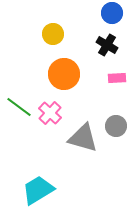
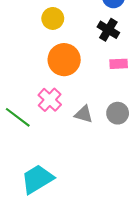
green line: (19, 107) -> (18, 117), moved
gray triangle: (83, 138) -> (84, 114), moved, size x0.6

